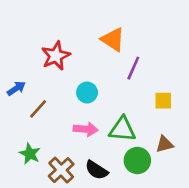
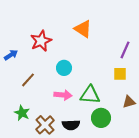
purple line: (133, 68) -> (125, 50), moved
blue arrow: (16, 88) -> (11, 55), moved
brown triangle: (165, 144) -> (129, 102), moved
black semicircle: (97, 170) -> (71, 125), turned -36

